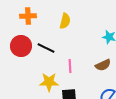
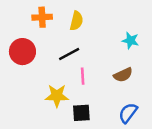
orange cross: (28, 16) -> (42, 17), moved
black line: (46, 48) -> (69, 54), moved, turned -54

